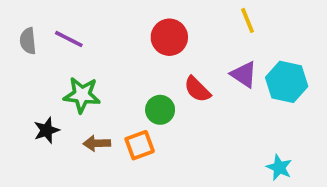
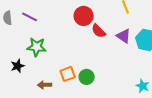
red semicircle: (197, 89) -> (99, 31), moved
green circle: (160, 110) -> (87, 77), moved
brown arrow: (97, 143) -> (45, 85), moved

